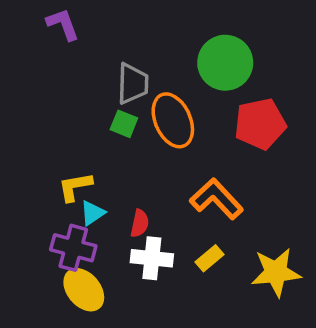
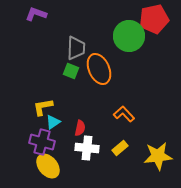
purple L-shape: (63, 24) -> (36, 14), turned -50
red pentagon: (260, 124) -> (154, 19), moved
orange L-shape: (216, 199) -> (124, 114), size x0.7

